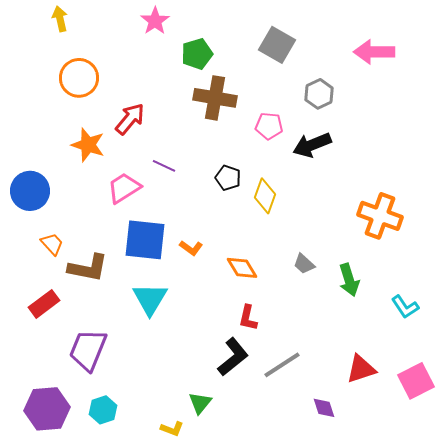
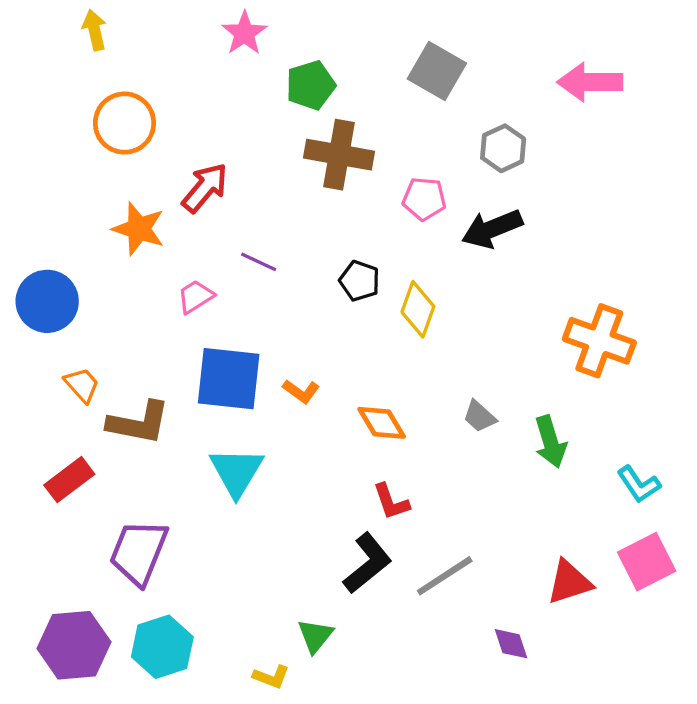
pink trapezoid: (124, 188) -> (195, 297), size x0.7
red L-shape: (248, 318) -> (391, 502), turned -32
pink square: (416, 381) -> (647, 562), moved
cyan hexagon: (103, 410) -> (162, 647), size x1.4

